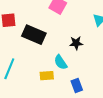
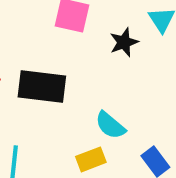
black star: (76, 43) -> (124, 42), moved

